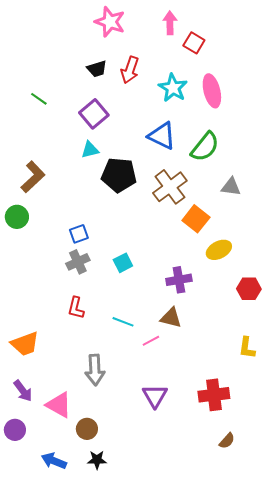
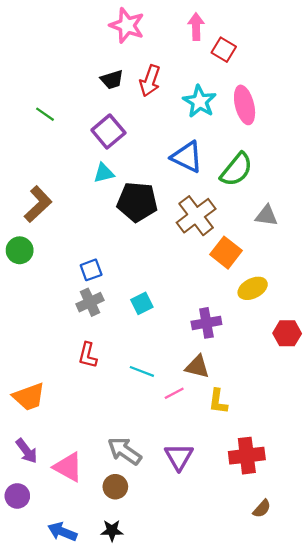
yellow L-shape: (247, 348) -> (218, 401), moved
gray arrow: (95, 370) -> (125, 451), moved, turned 128
brown circle: (87, 429) -> (115, 487), moved

